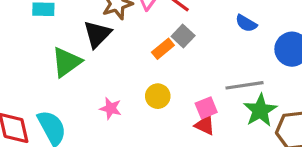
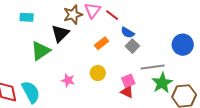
blue semicircle: (246, 23) -> (128, 33), moved
gray square: (183, 36) -> (132, 46), moved

